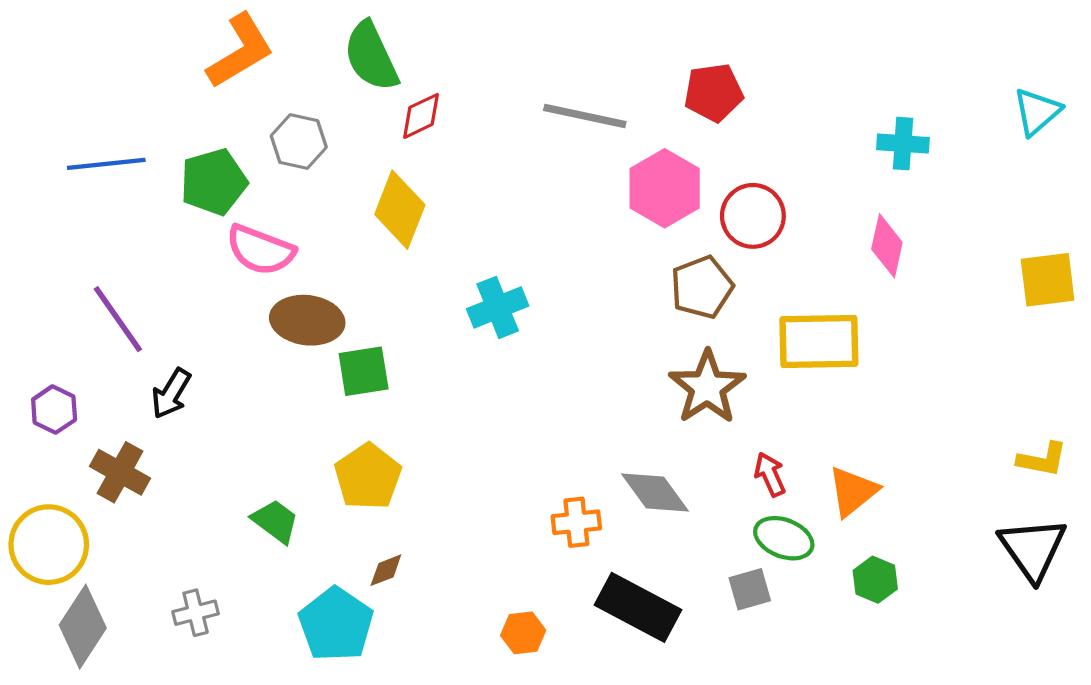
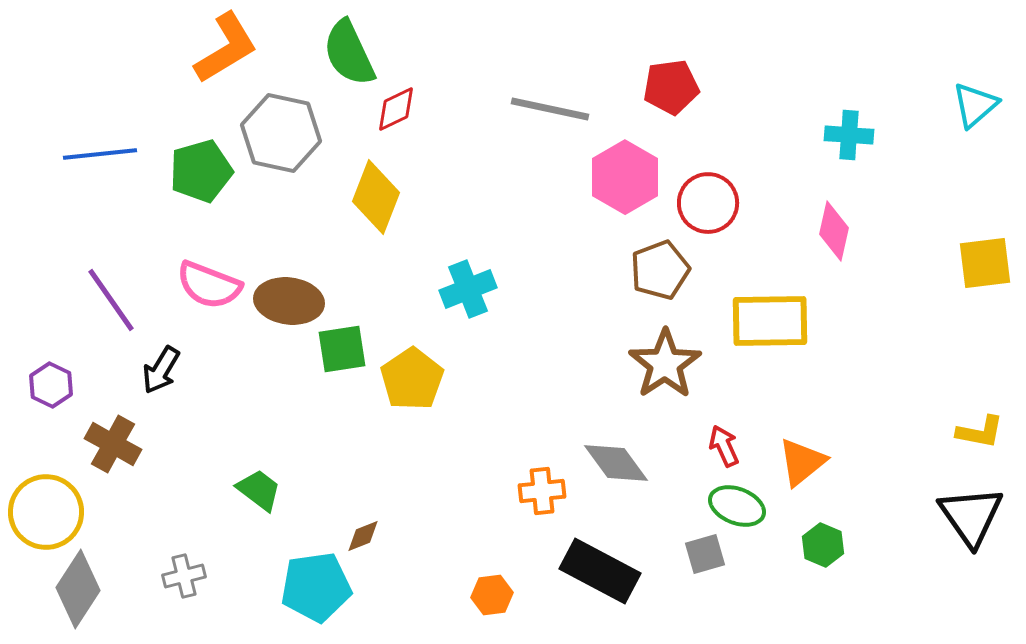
gray hexagon: (299, 141) -> (281, 133), size x1.5
pink semicircle: (260, 250) -> (209, 285), moved
yellow pentagon: (368, 477) -> (412, 379), moved
cyan pentagon: (336, 624) -> (316, 587), turned 30

